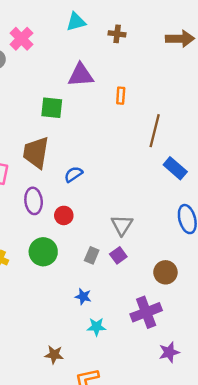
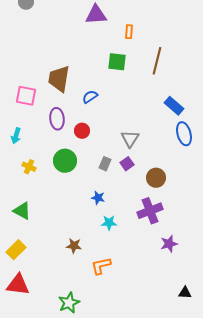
green square: (52, 108) -> (117, 62), moved
blue rectangle: (175, 168) -> (174, 106), moved
brown circle: (165, 272) -> (156, 178), moved

